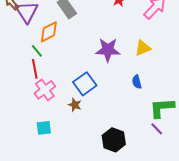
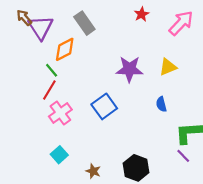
red line: (35, 69) -> (49, 90), turned 42
brown star: (75, 105) -> (93, 171), moved
cyan square: (44, 128) -> (59, 155), turned -35

